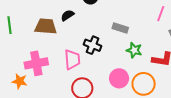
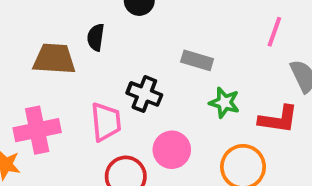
black semicircle: (68, 15) -> (96, 37), turned -48
pink circle: (119, 78) -> (172, 150), moved

